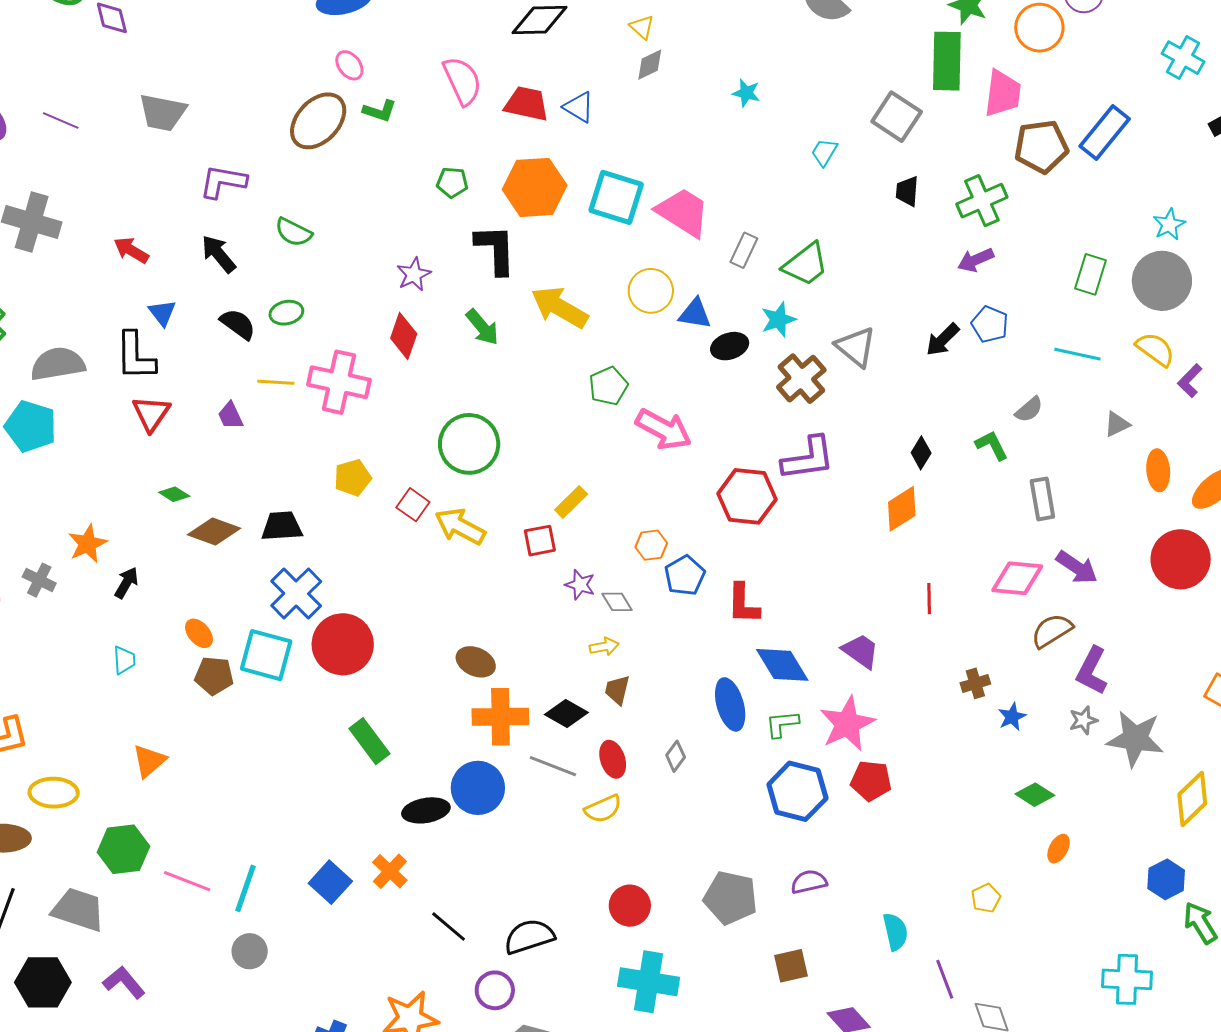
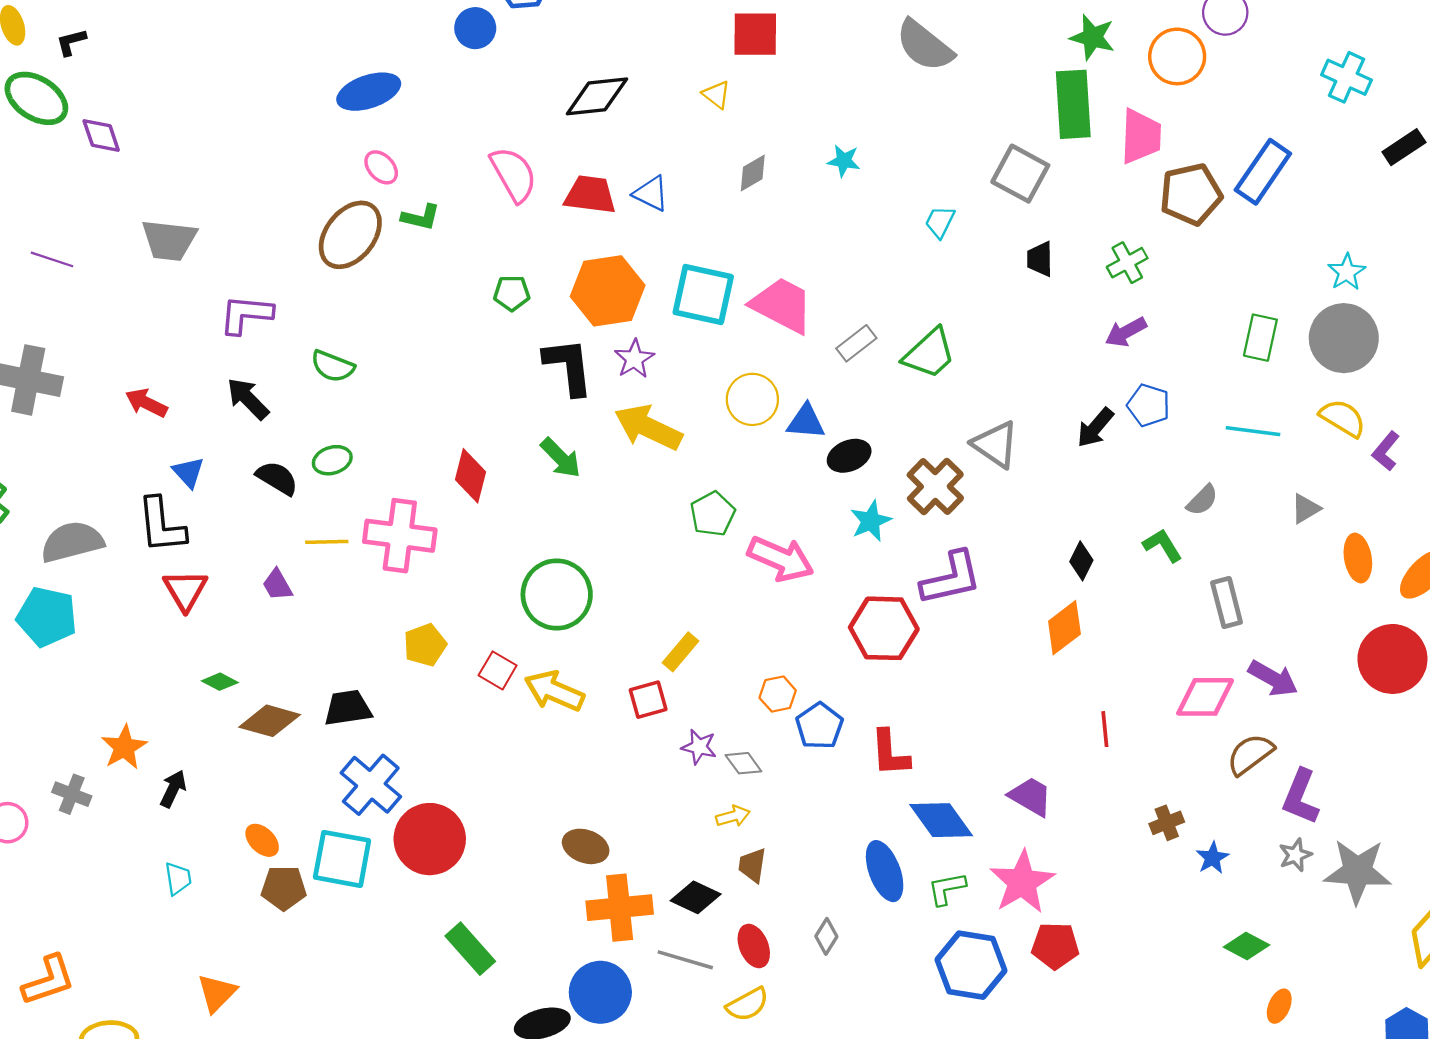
gray diamond: (650, 65) -> (753, 173), moved
green cross: (982, 201) -> (1127, 263), size x0.7
gray rectangle: (744, 250) -> (856, 343), turned 32
purple star: (414, 274) -> (634, 359), moved
cyan star: (778, 320) -> (871, 521), moved

